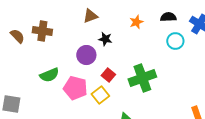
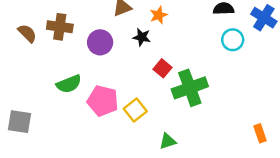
orange star: (136, 22) -> (159, 15), moved
purple circle: (86, 55) -> (100, 42), moved
red square: (108, 75) -> (162, 68), moved

